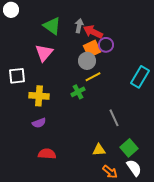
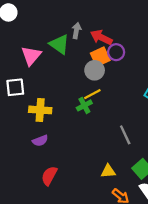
green triangle: (52, 26) -> (59, 44), moved
gray arrow: (79, 26) -> (76, 31), moved
pink triangle: (44, 53) -> (31, 56), moved
yellow line: (93, 77) -> (92, 94), moved
red semicircle: (47, 154) -> (49, 176), turned -66

